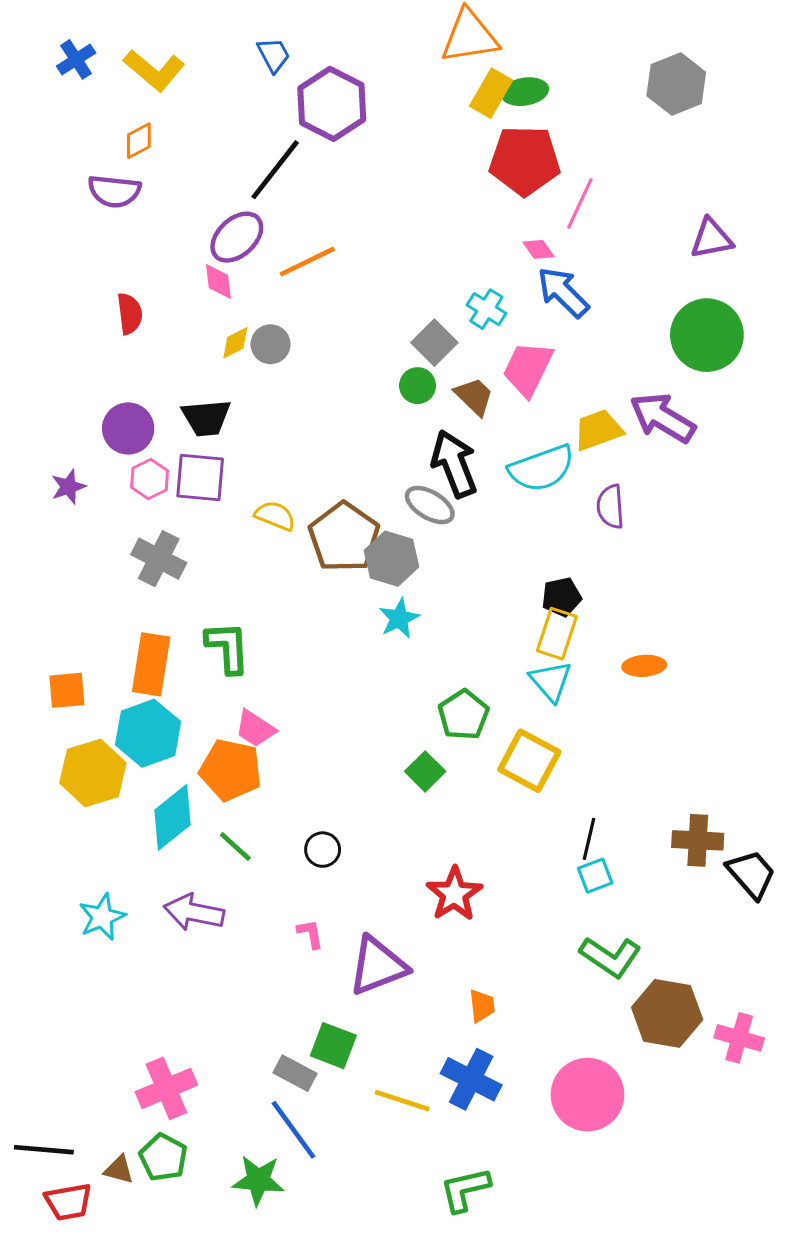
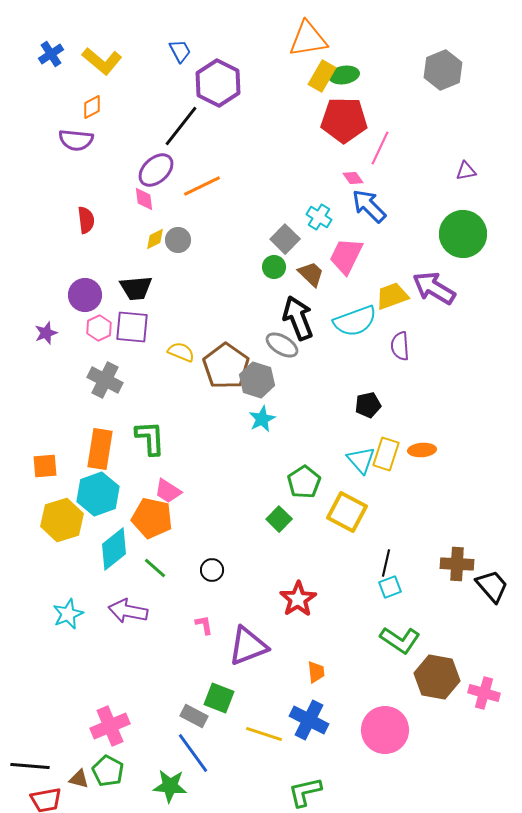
purple triangle: (712, 239) -> (466, 171), size x0.7
yellow rectangle: (557, 634) -> (386, 454), moved

